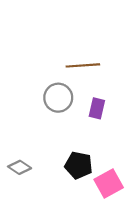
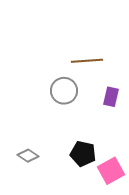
purple rectangle: (97, 108) -> (111, 97), moved

